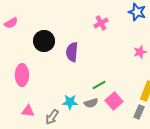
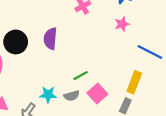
black circle: (44, 41) -> (16, 42), moved
pink star: (140, 52) -> (122, 24), moved

